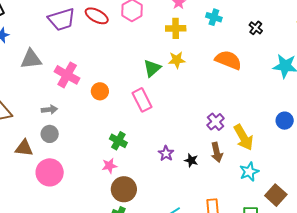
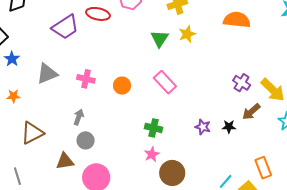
green triangle: (152, 68) -> (160, 39), moved
pink cross: (67, 75) -> (86, 79), size x0.7
gray arrow: (49, 110) -> (79, 117), turned -49
brown arrow: (217, 152) -> (251, 112), turned 78

